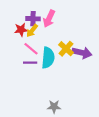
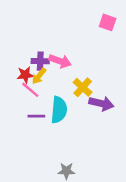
pink arrow: (49, 19) -> (60, 61), turned -96
pink line: (31, 49) -> (30, 90), moved
yellow cross: (66, 49) -> (83, 87), moved

